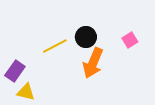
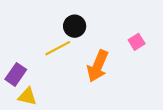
black circle: (86, 37) -> (75, 26), moved

